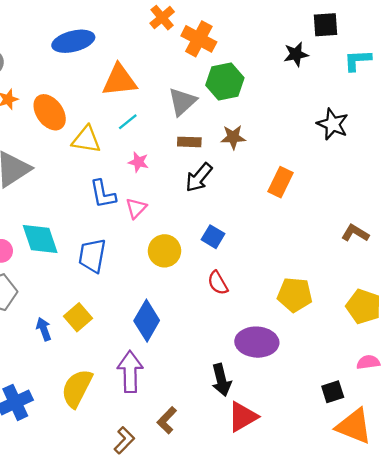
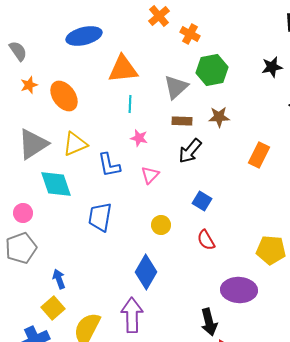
orange cross: (199, 39) -> (190, 34), size x0.7
black star: (296, 54) -> (272, 67), moved
cyan line: (128, 122) -> (130, 104), turned -48
yellow triangle: (86, 140) -> (75, 144), moved, turned -32
pink triangle: (136, 208) -> (150, 175), moved
cyan diamond: (40, 239) -> (56, 184), moved
yellow circle: (164, 251) -> (161, 225), moved, size x0.7
yellow square: (78, 317) -> (53, 308), moved

